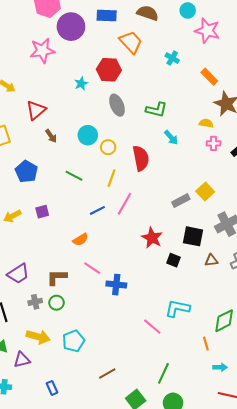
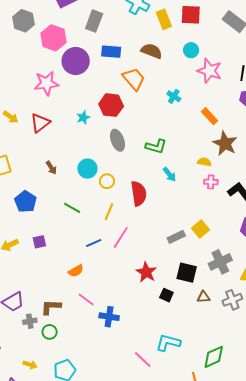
red triangle: (36, 110) -> (40, 123), moved
gray cross: (35, 302) -> (30, 321), moved
yellow arrow: (38, 337) -> (30, 365), size x0.6

